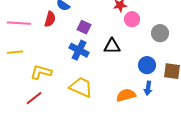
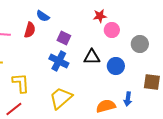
blue circle: (147, 65) -> (116, 66), moved
yellow L-shape: (41, 72) -> (21, 83), turned 70
yellow trapezoid: (81, 87) -> (61, 98), turned -65

